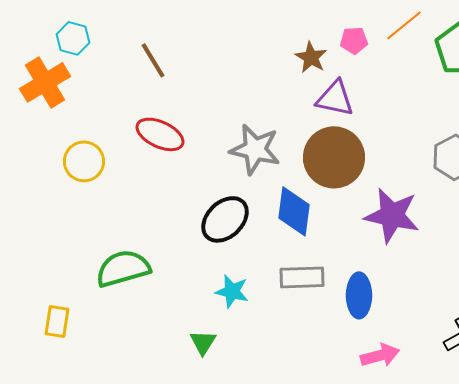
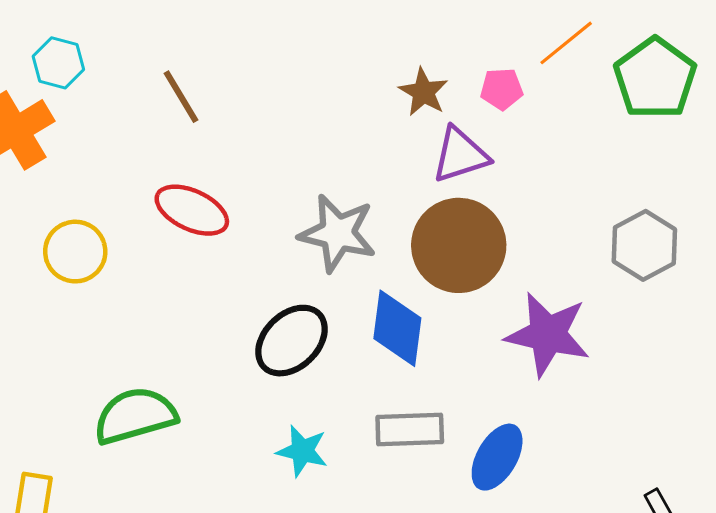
pink pentagon: (354, 40) -> (502, 89), moved
purple triangle: (335, 98) -> (460, 155), turned -30
blue ellipse: (359, 295) -> (497, 457), turned 30

